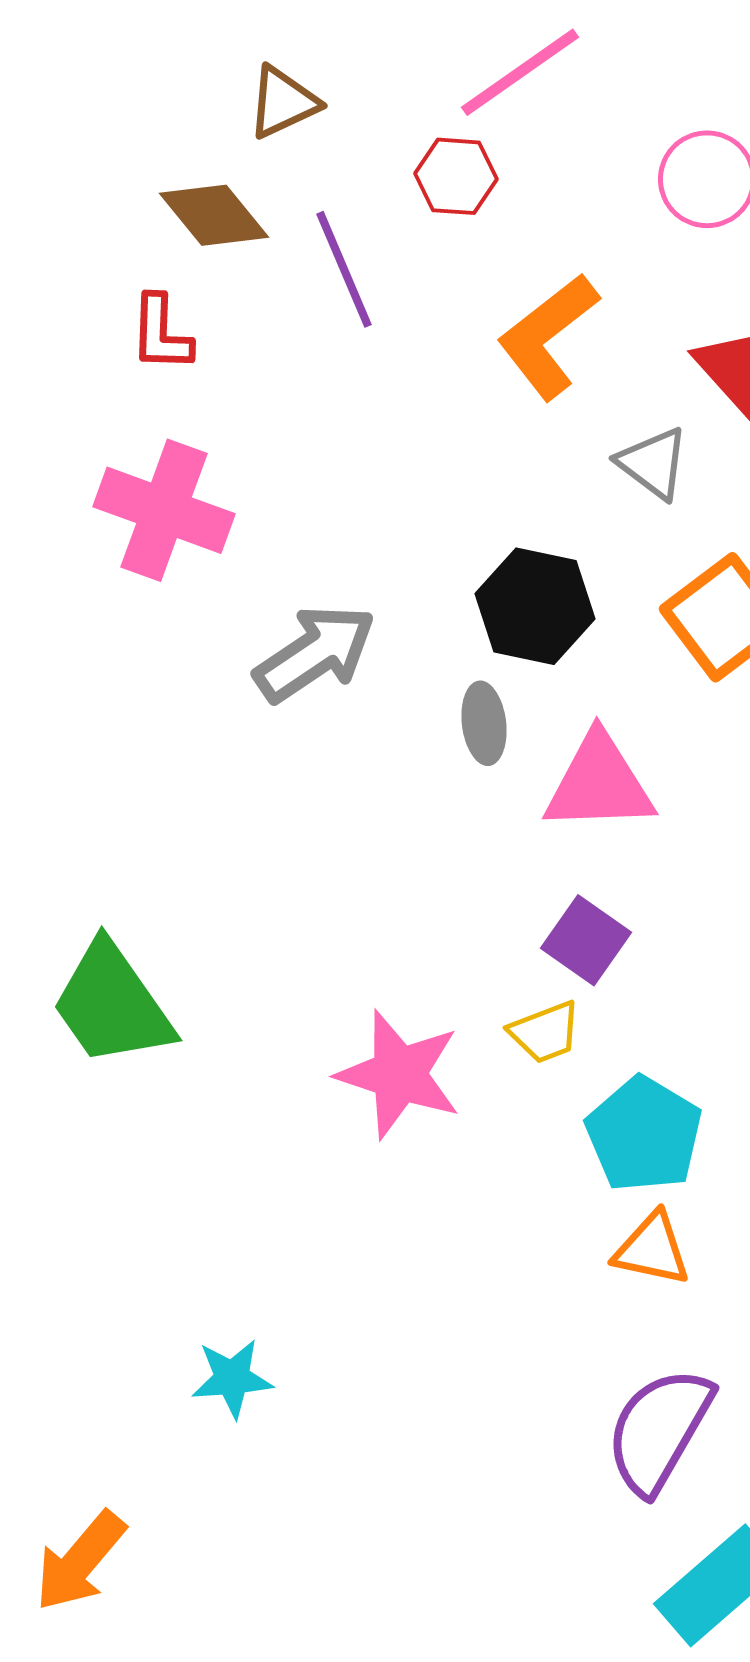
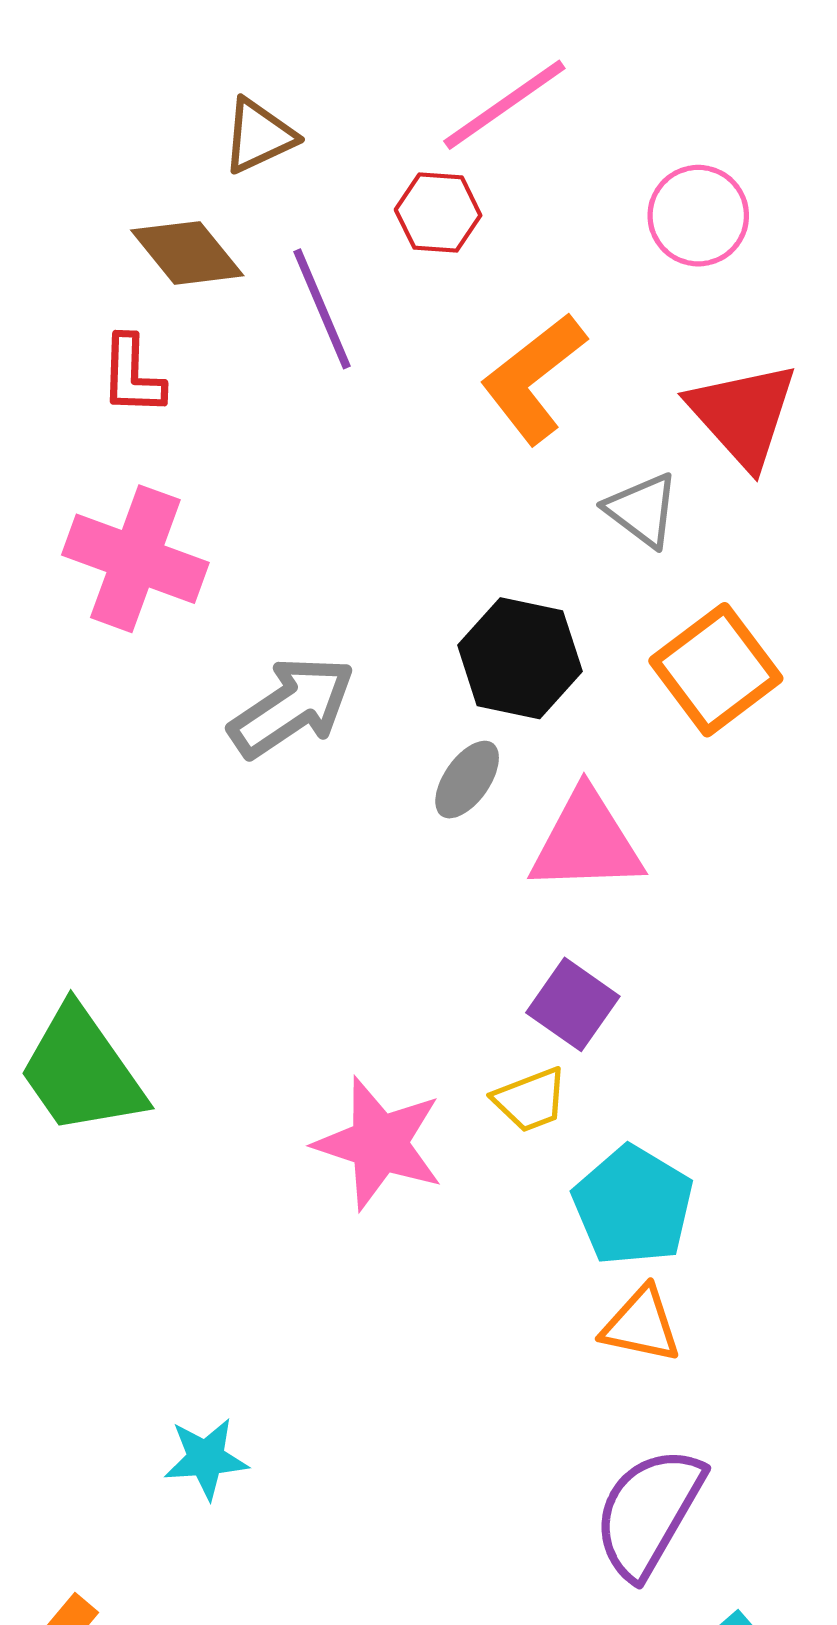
gray ellipse: (484, 723) -> (467, 780), turned 42

